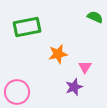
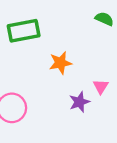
pink triangle: (85, 67) -> (101, 87), moved

